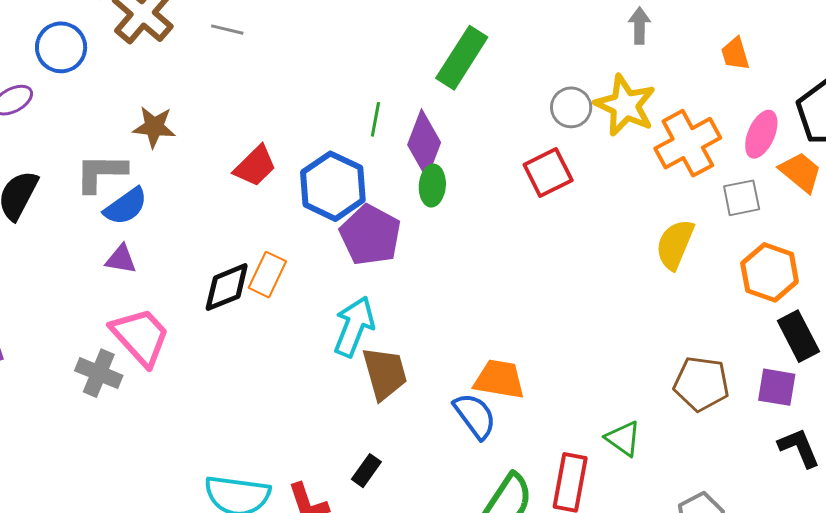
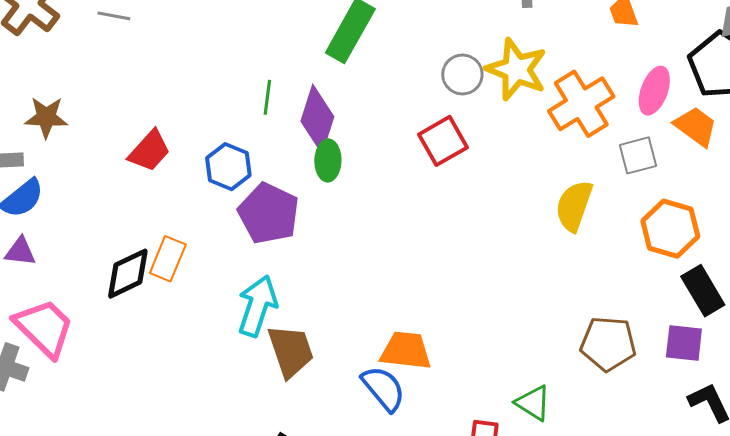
blue hexagon: (333, 186) -> (228, 167), size x0.7

